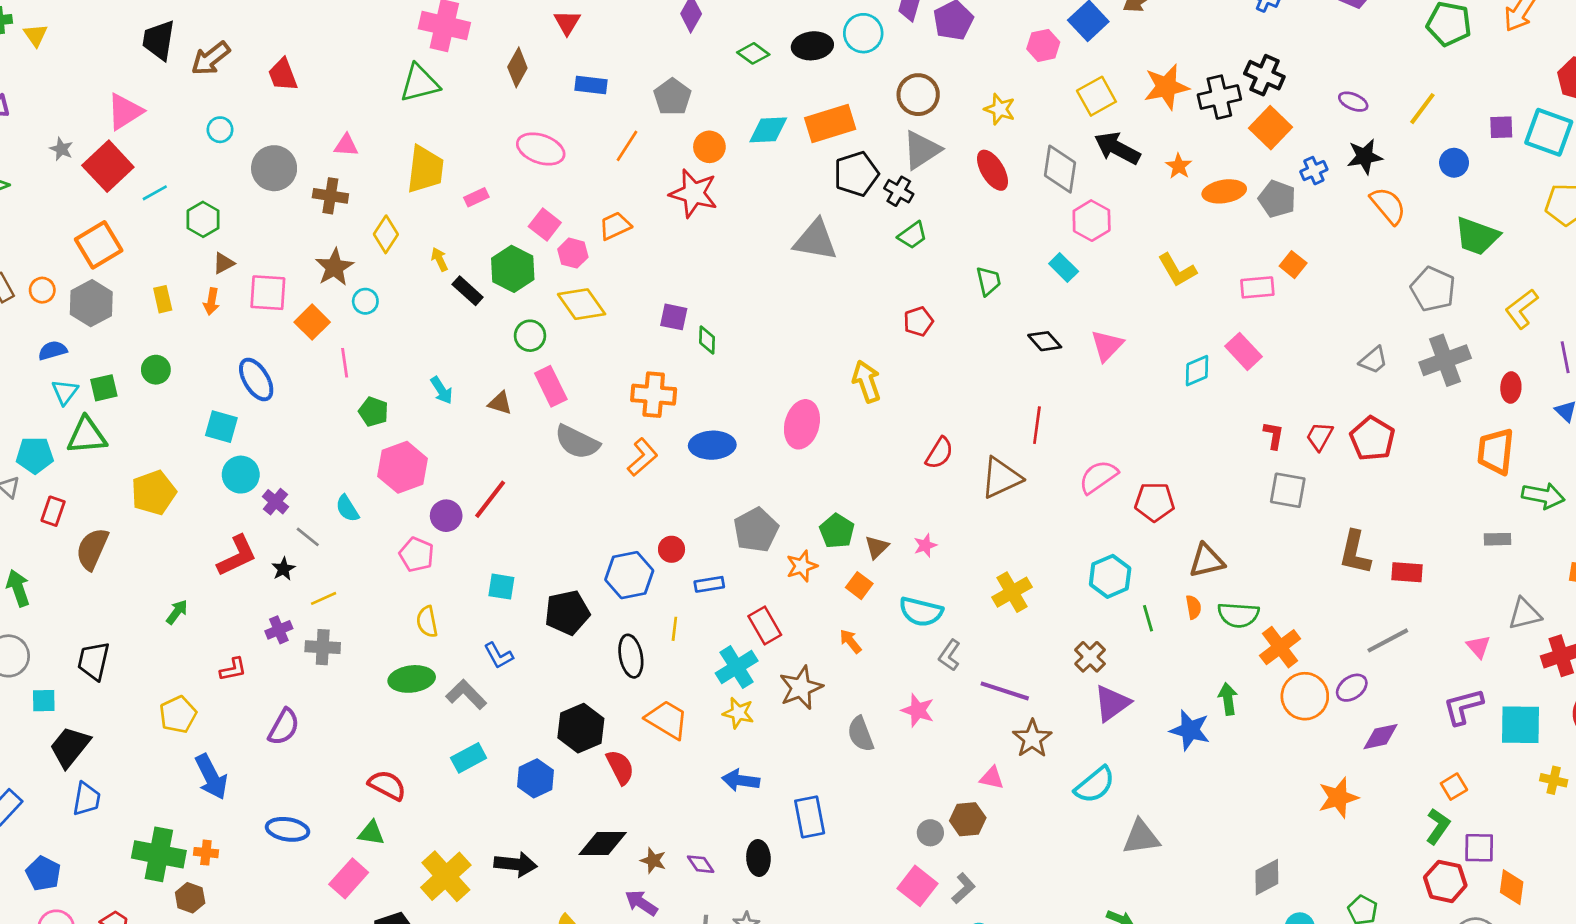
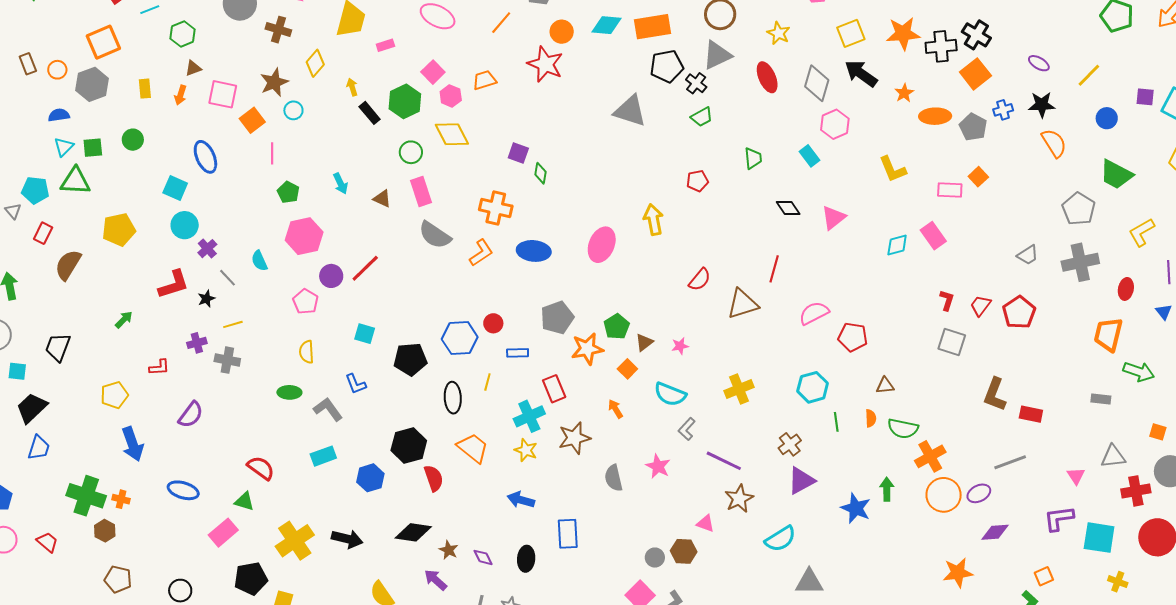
brown triangle: (1207, 561) -> (885, 386), size x0.7
orange star: (802, 566) -> (587, 349), size x1.4
green ellipse: (412, 679) -> (289, 392), size x0.7

